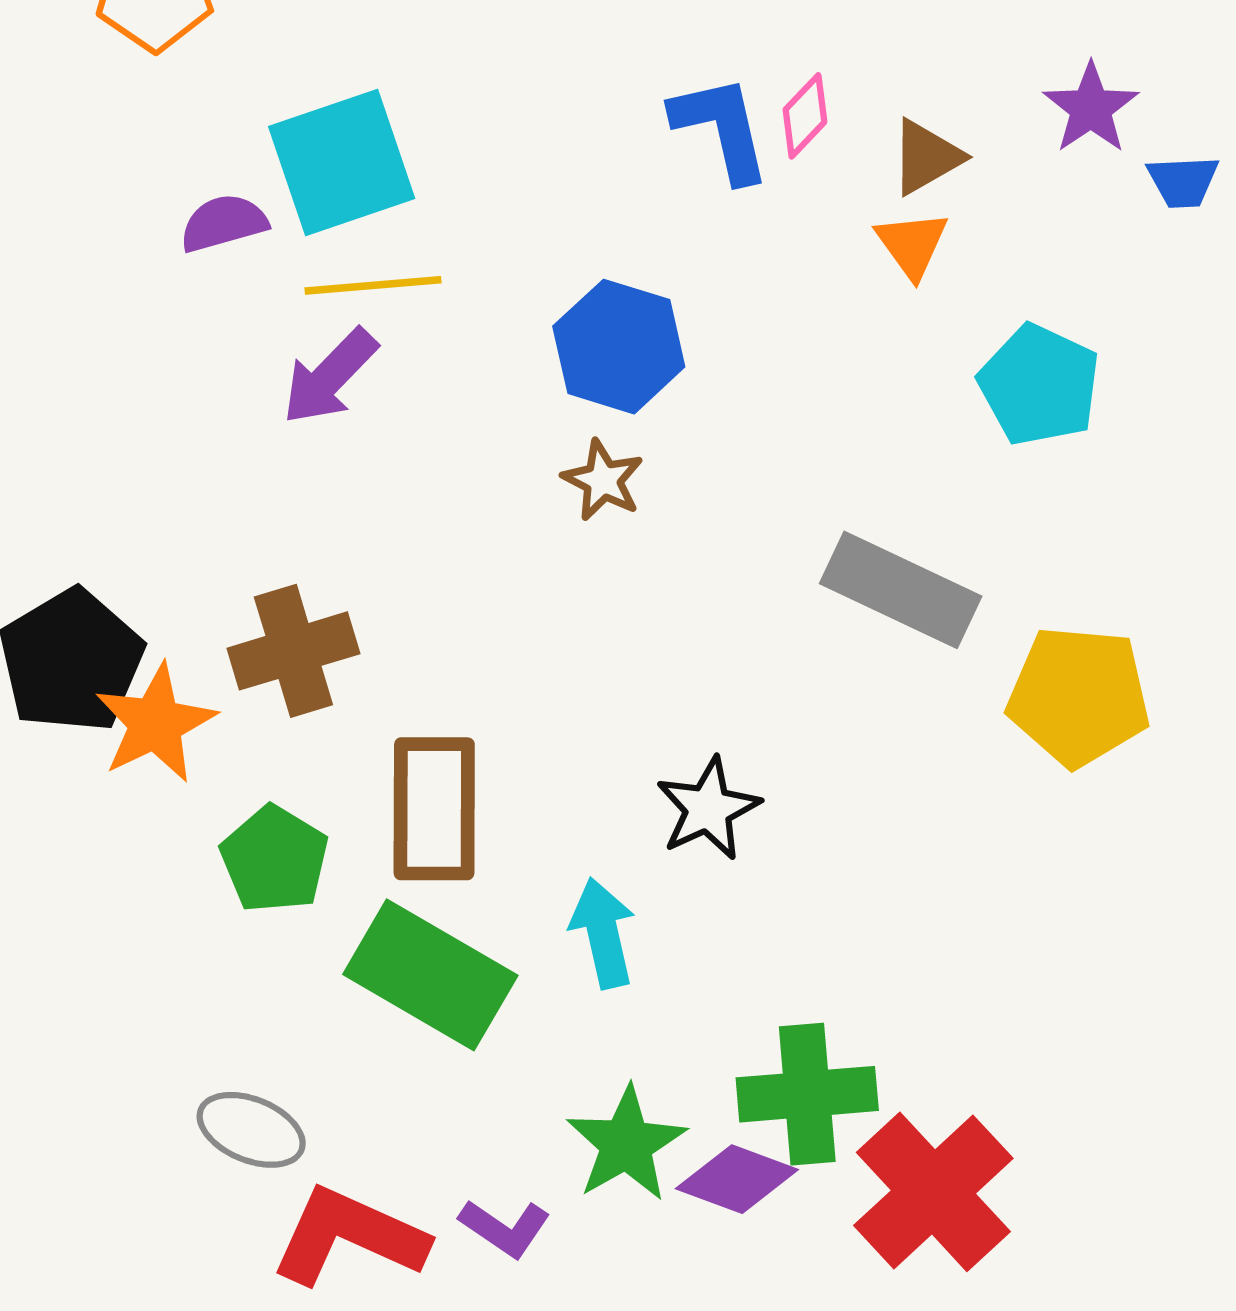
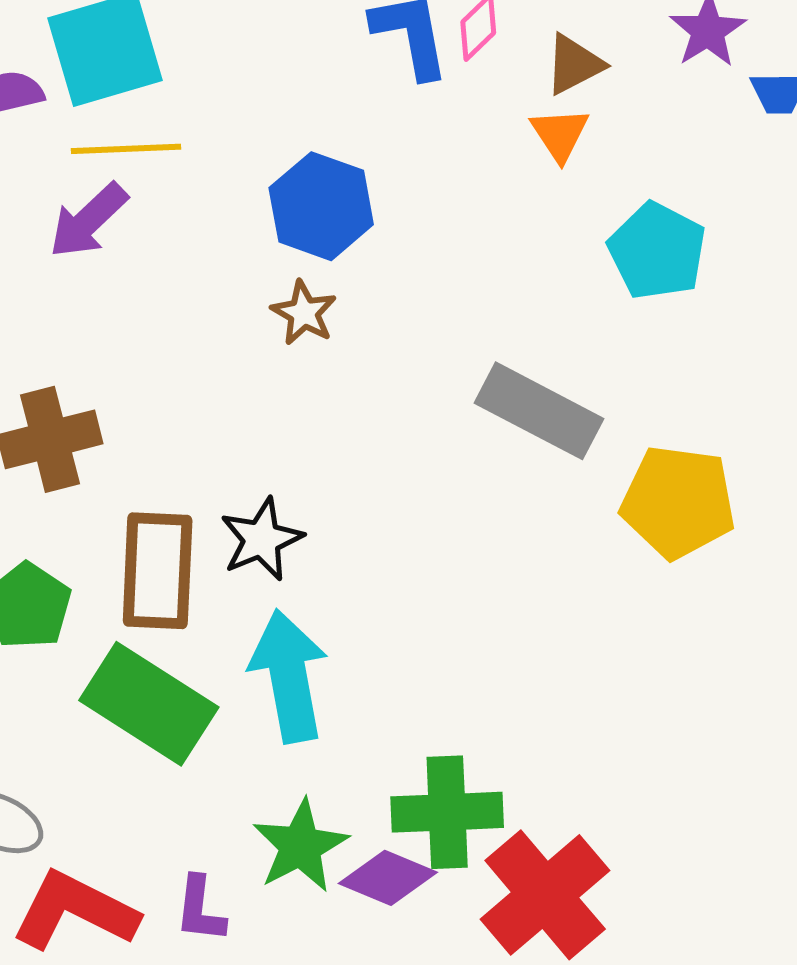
black star: (708, 809) -> (262, 539), moved
cyan arrow: (603, 933) -> (289, 676), size x1.5
purple L-shape: (505, 1228) -> (200, 909), turned 60

